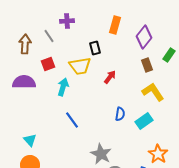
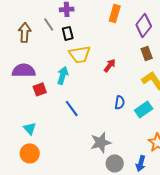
black rectangle: (95, 48) -> (68, 33), moved
red square: (48, 64) -> (40, 89), moved
gray star: (101, 154) -> (101, 142), turned 30

